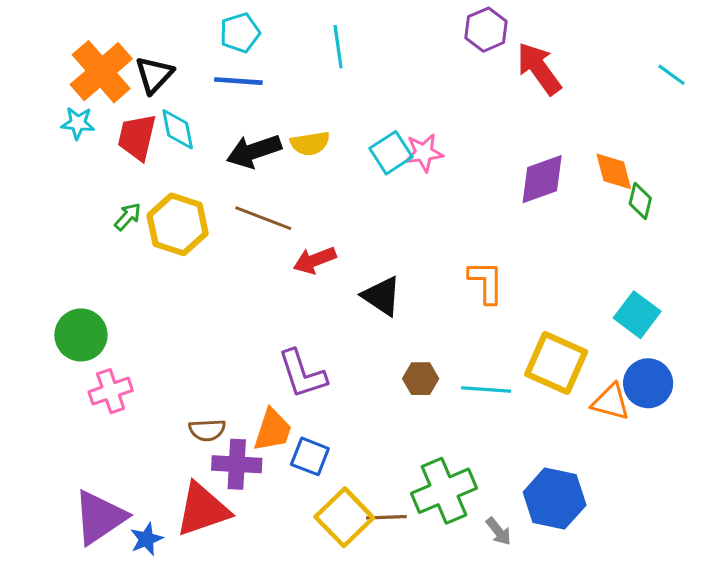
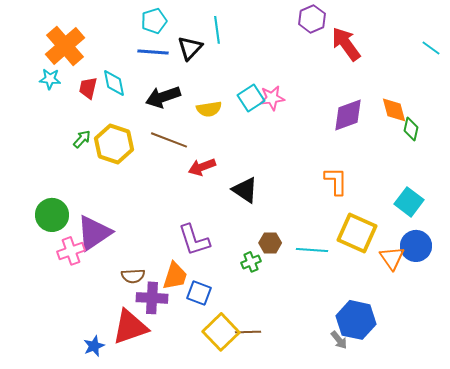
black triangle: (154, 75) -> (190, 48), moved
red trapezoid: (137, 137) -> (88, 88), size x0.7
yellow semicircle: (310, 143) -> (209, 109), moved
orange L-shape: (486, 282) -> (336, 181), moved
orange triangle: (611, 402) -> (392, 258), turned 40
green cross: (444, 491) -> (251, 262), moved, size x0.5
purple triangle: (100, 517) -> (94, 233), moved
gray arrow: (499, 531) -> (339, 340), moved

